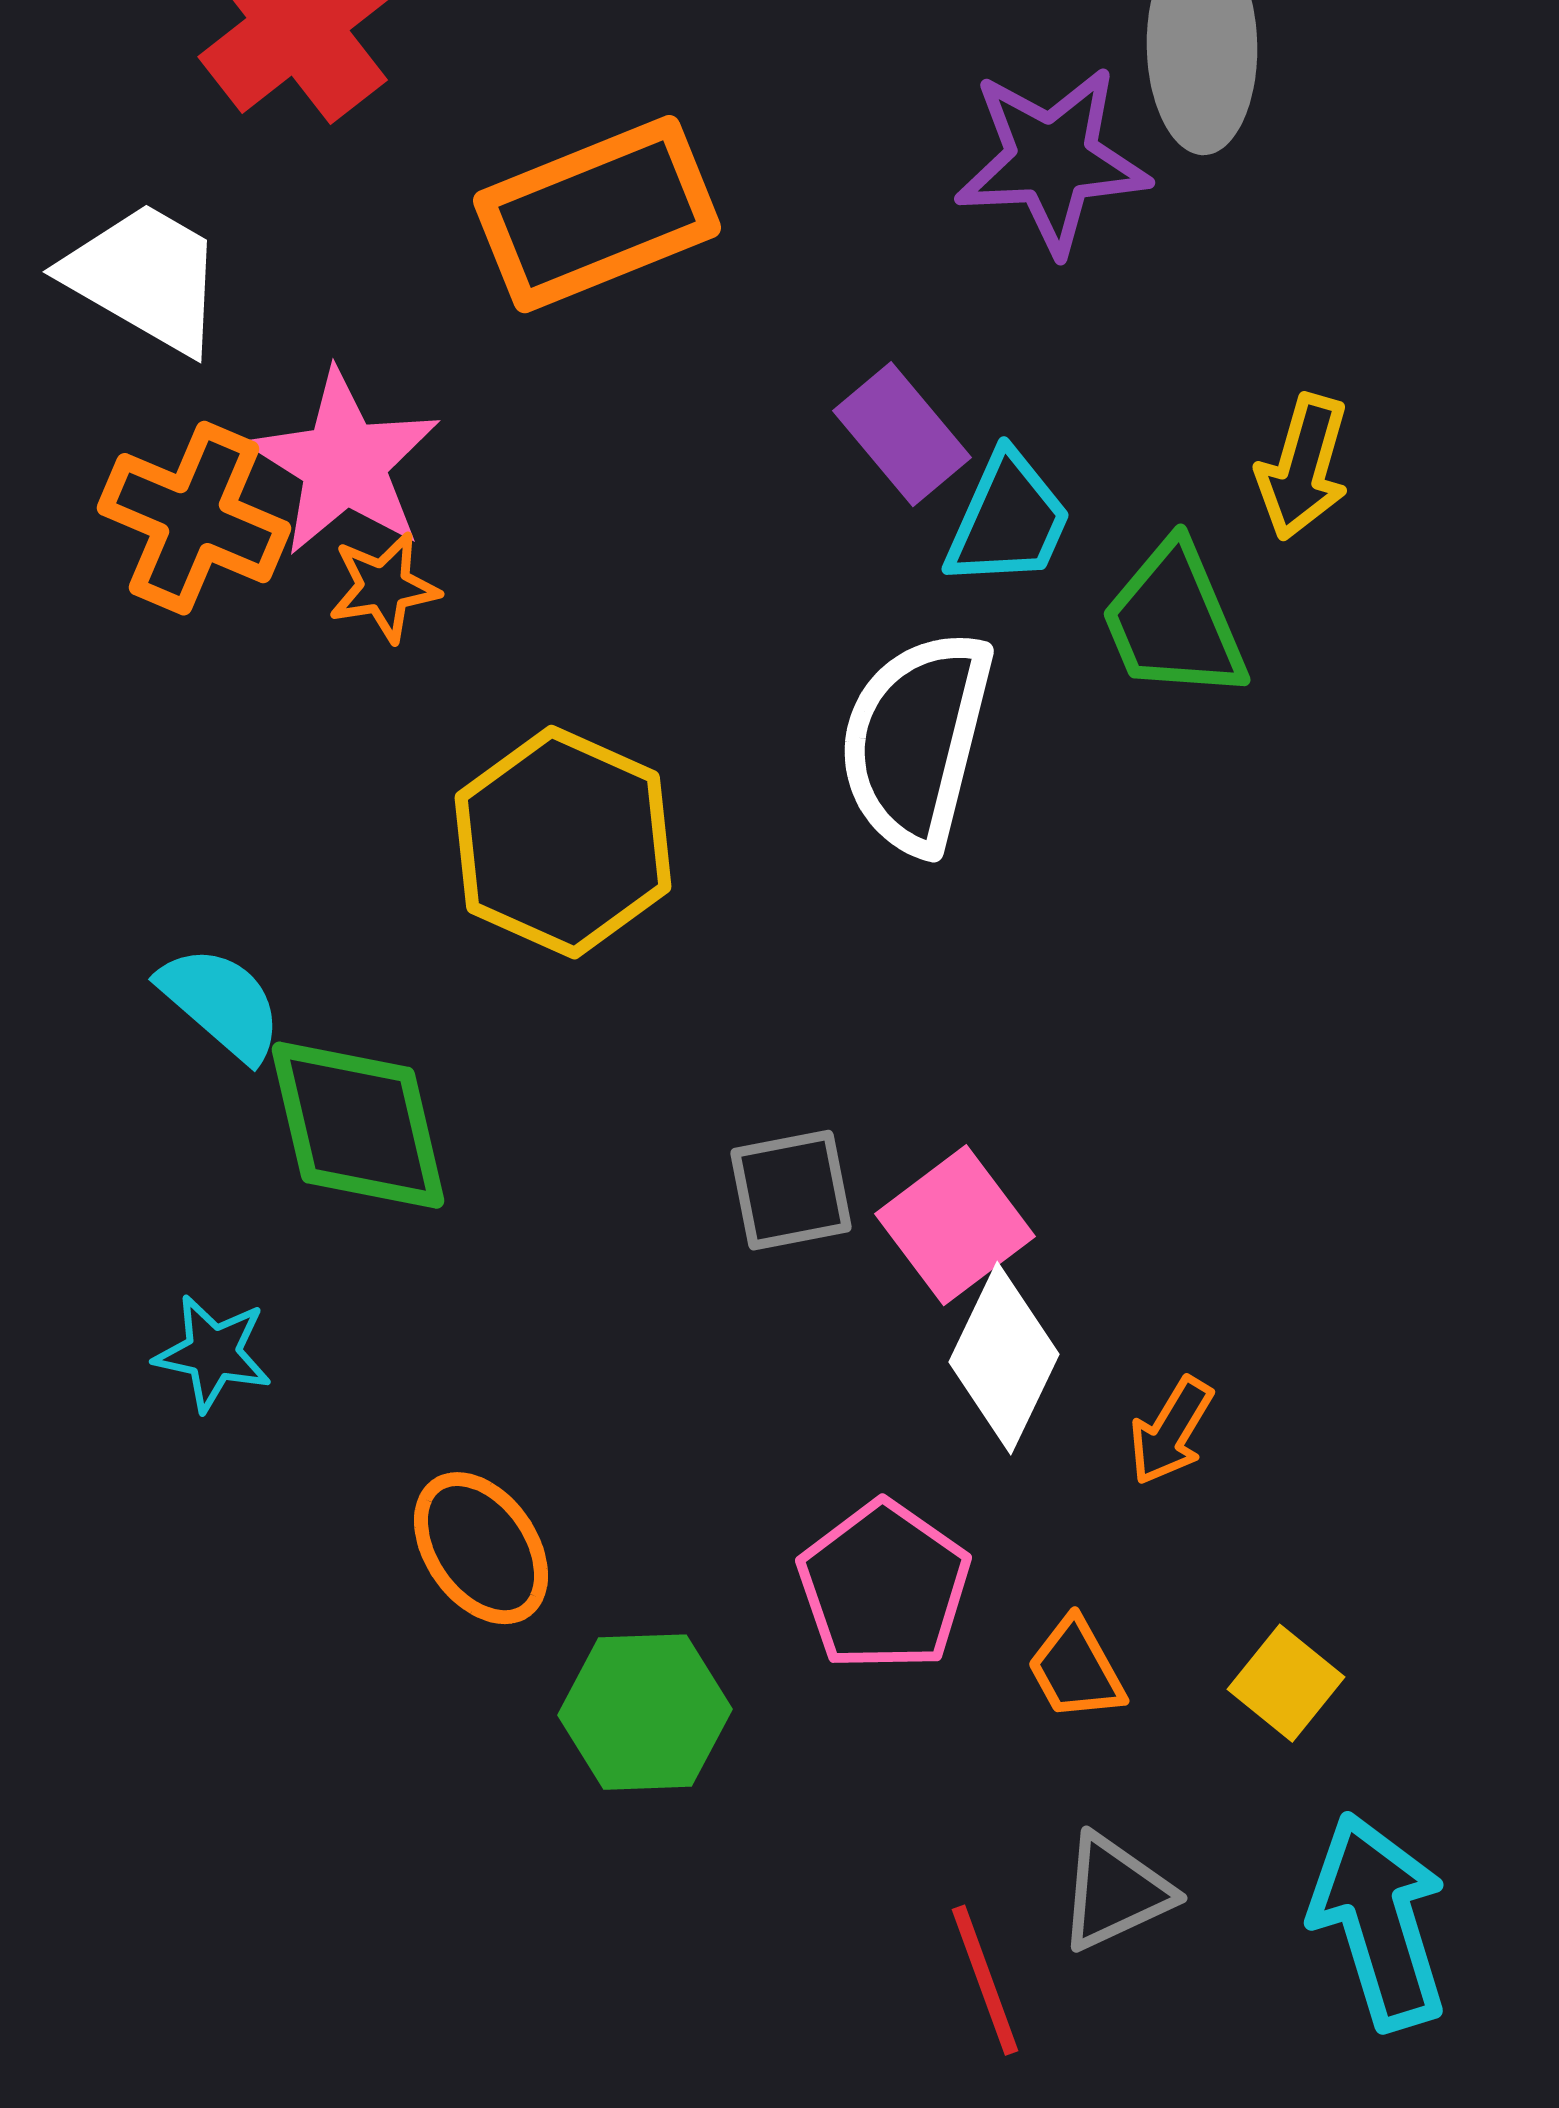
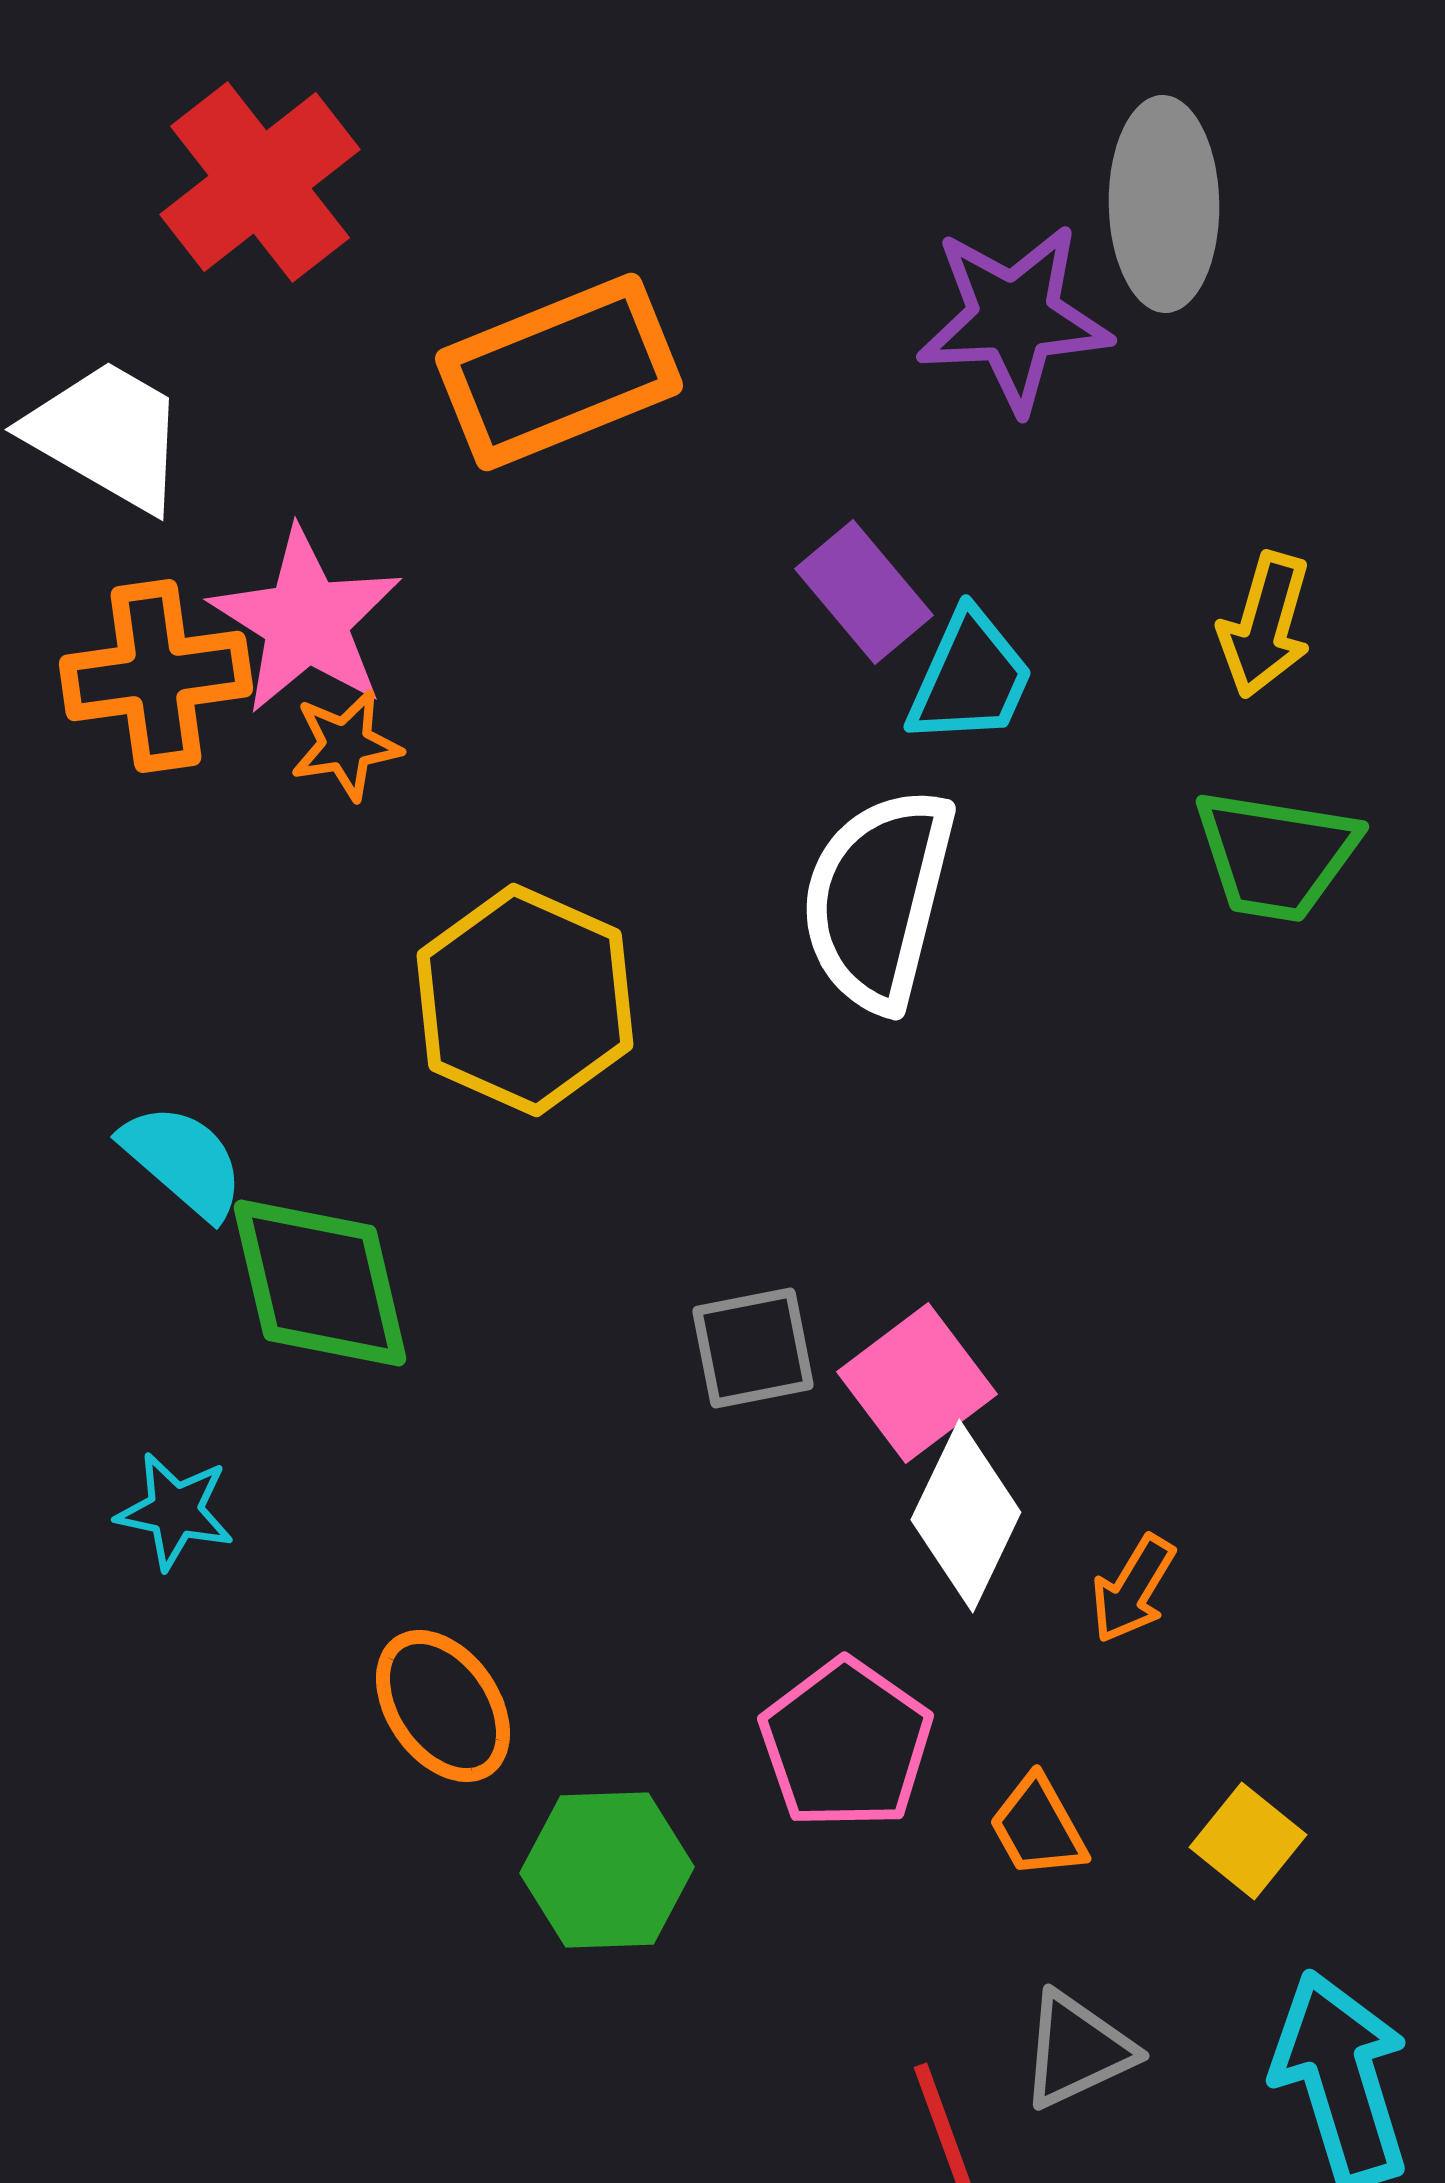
orange cross: (194, 518) -> (156, 676), turned -31
green trapezoid: (1174, 621) -> (1276, 855), moved, turned -58

